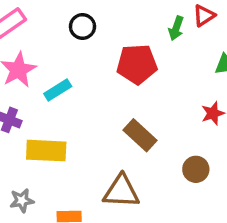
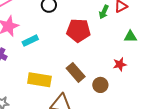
yellow rectangle: (46, 151) -> (39, 80), moved
brown circle: (196, 169) -> (100, 85), moved

